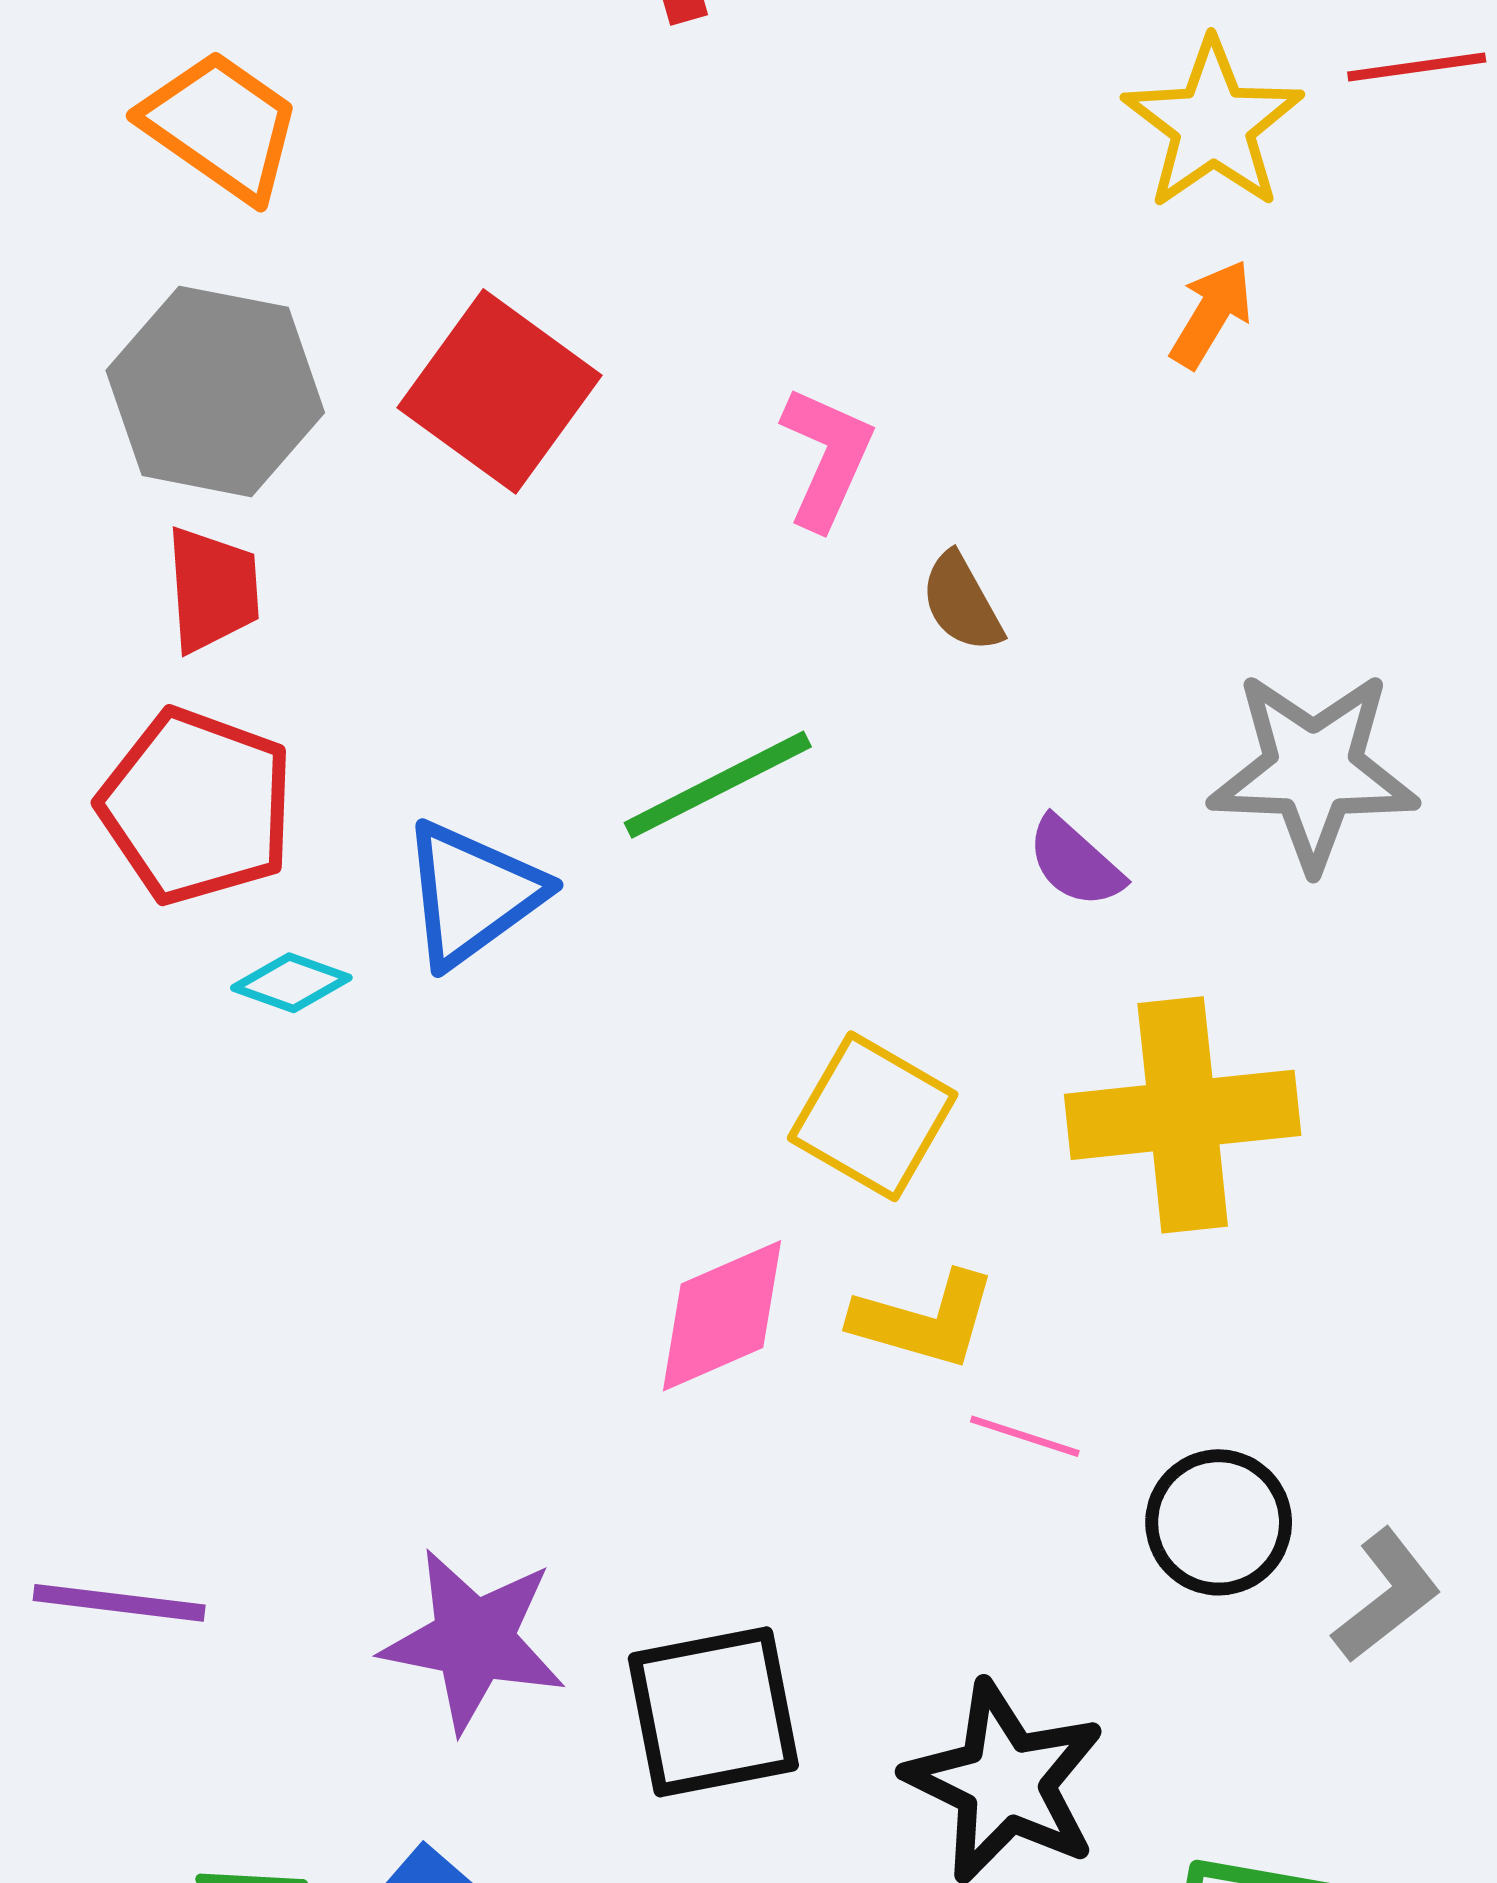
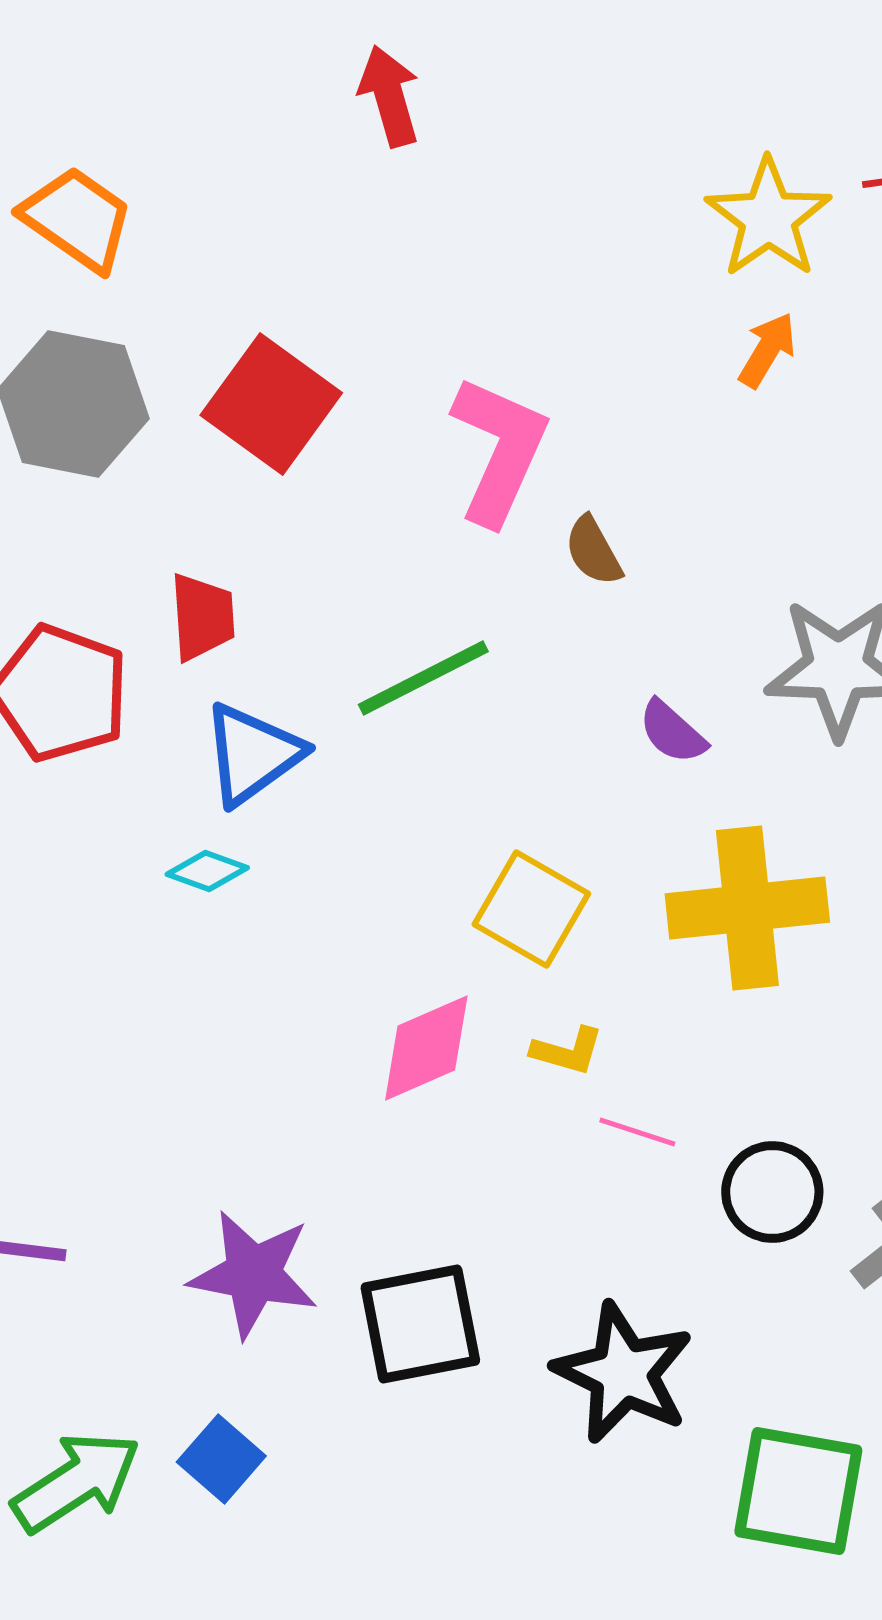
pink L-shape: (827, 457) -> (499, 450), size x1.5
red trapezoid: (212, 589) -> (202, 617), moved
cyan diamond: (291, 983) -> (207, 871), moved
yellow L-shape: (924, 1320) -> (567, 1051), size x0.7

